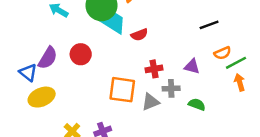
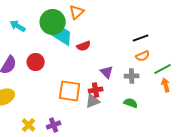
orange semicircle: (223, 53) -> (143, 56), moved
purple triangle: (192, 66) -> (107, 72), moved, turned 32
red cross: (154, 69) -> (96, 90), moved
gray cross: (171, 88) -> (132, 76), moved

